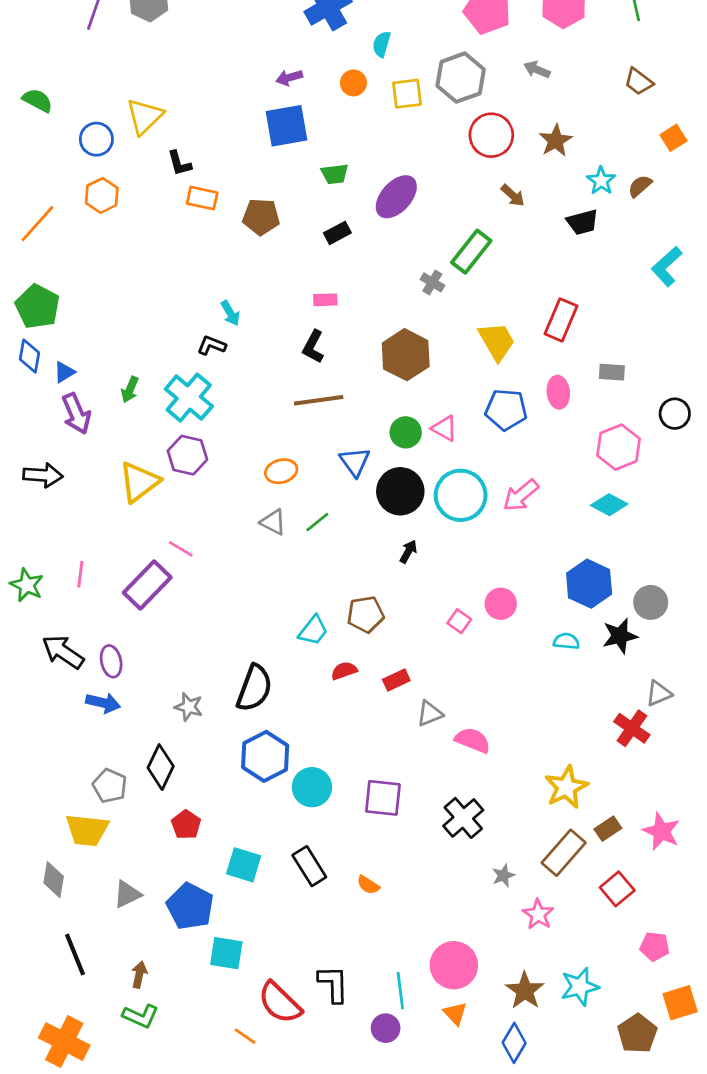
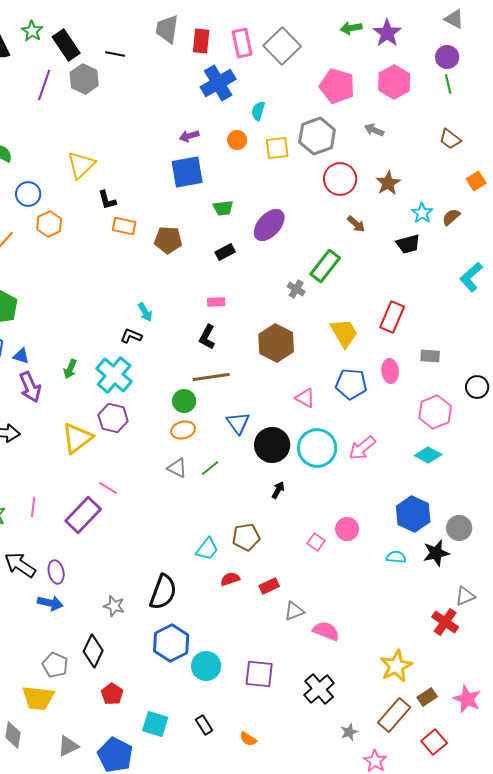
blue circle: (96, 139) -> (28, 194), moved
blue triangle: (64, 372) -> (21, 356), turned 48
green circle: (406, 432) -> (184, 401), moved
black rectangle: (309, 866) -> (204, 725), size x0.7

